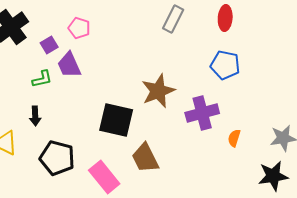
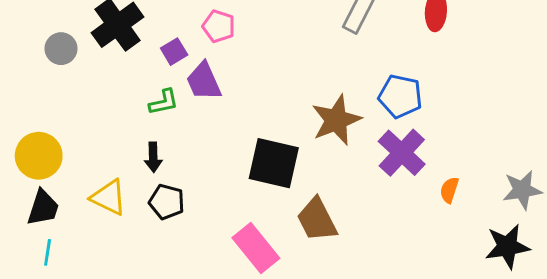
blue pentagon: (225, 65) -> (400, 96), moved
purple cross: (202, 113) -> (402, 153), turned -32
black pentagon: (57, 158) -> (167, 202), moved, size x0.7

